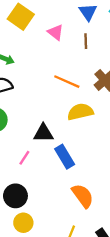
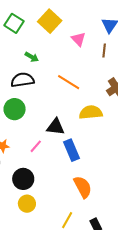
orange line: (67, 82) -> (69, 82), moved

